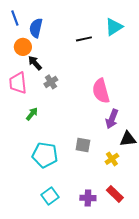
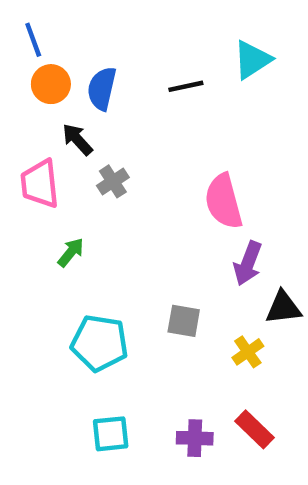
blue semicircle: (36, 28) -> (102, 89), moved
orange circle: (23, 47) -> (51, 84), moved
cyan square: (50, 196) -> (111, 434), turned 30

